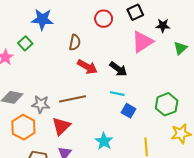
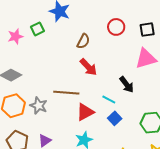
black arrow: (118, 69) -> (127, 85), moved
gray star: (41, 104) -> (39, 106), moved
red triangle: (61, 126) -> (85, 112), moved

